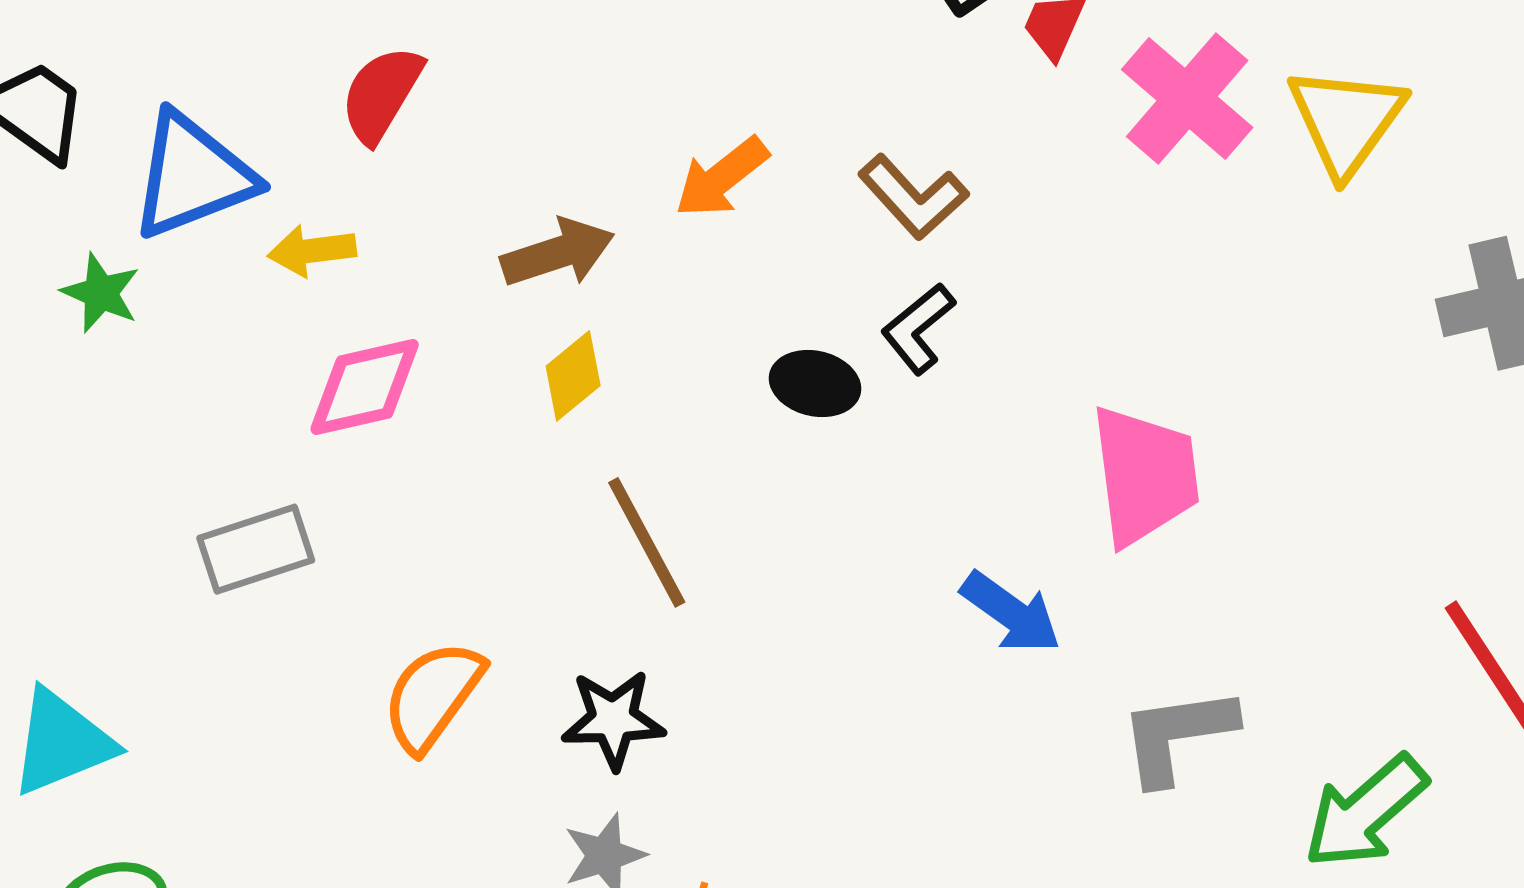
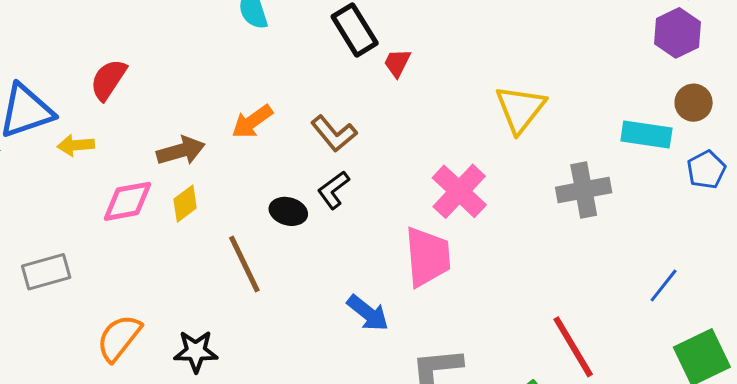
pink cross: (1187, 99) -> (459, 191), moved
pink diamond: (365, 387) -> (128, 201), moved
brown line: (647, 542) -> (244, 264), moved

